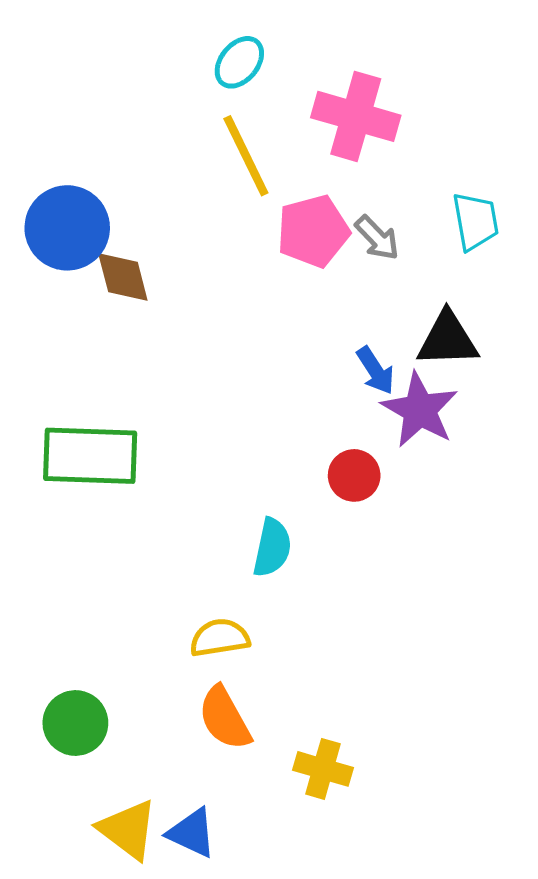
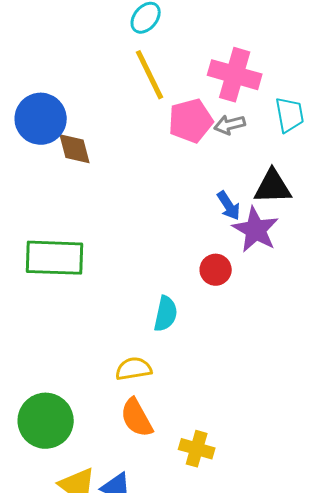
pink cross: (356, 116) -> (235, 75), moved
gray arrow: (377, 238) -> (230, 125), turned 120
green circle: (75, 723) -> (46, 421), size x1.4

